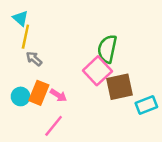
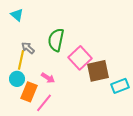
yellow line: (25, 37) -> (21, 60), moved
green semicircle: (107, 49) -> (56, 40), moved
orange rectangle: (39, 93) -> (29, 92), moved

